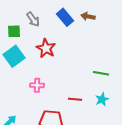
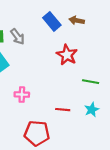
gray arrow: (33, 19) -> (18, 37), moved
red star: (46, 48) -> (67, 55), moved

